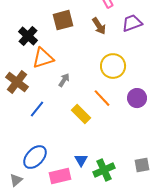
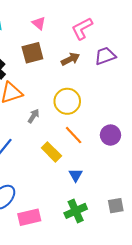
brown arrow: (99, 26) -> (70, 59), turned -84
yellow circle: (113, 66) -> (67, 101), moved
blue triangle: (81, 160) -> (76, 175), moved

